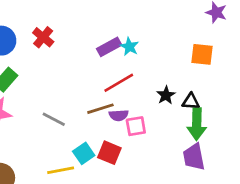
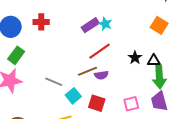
red cross: (43, 37) -> (41, 22), turned -35
orange square: (202, 54) -> (159, 25), turned 30
pink square: (136, 126) -> (131, 104), moved
cyan square: (84, 153) -> (73, 96), moved

